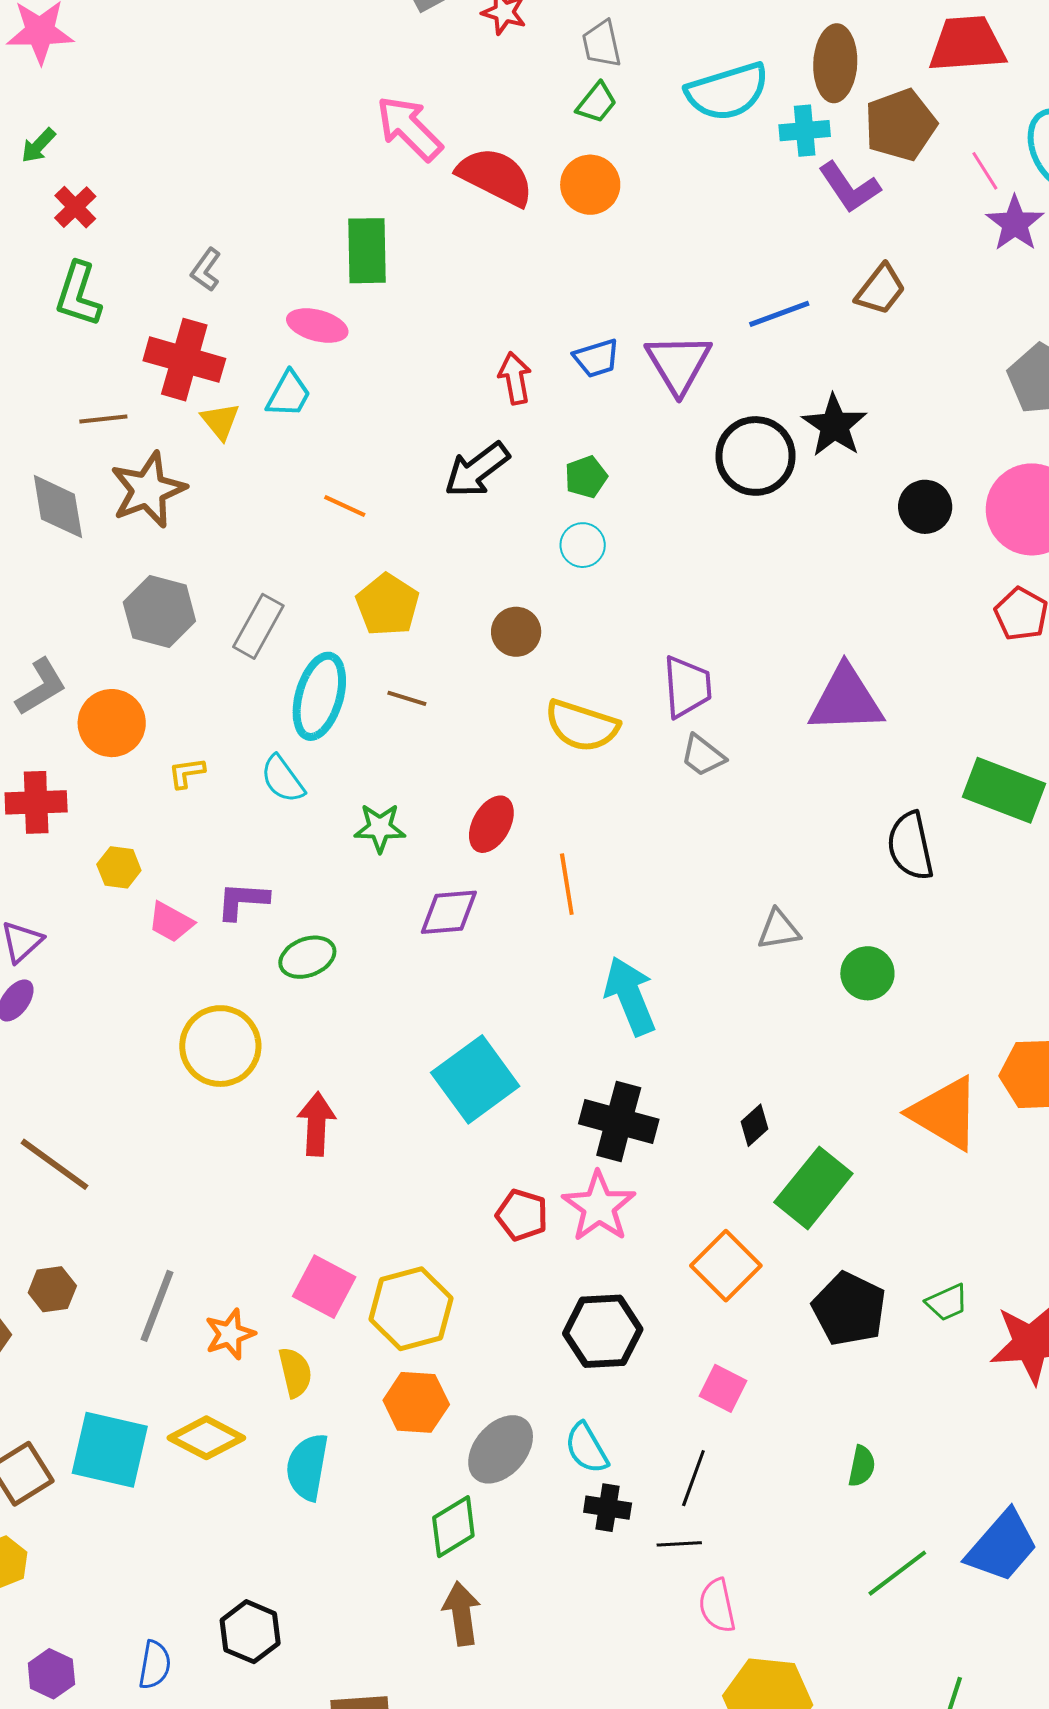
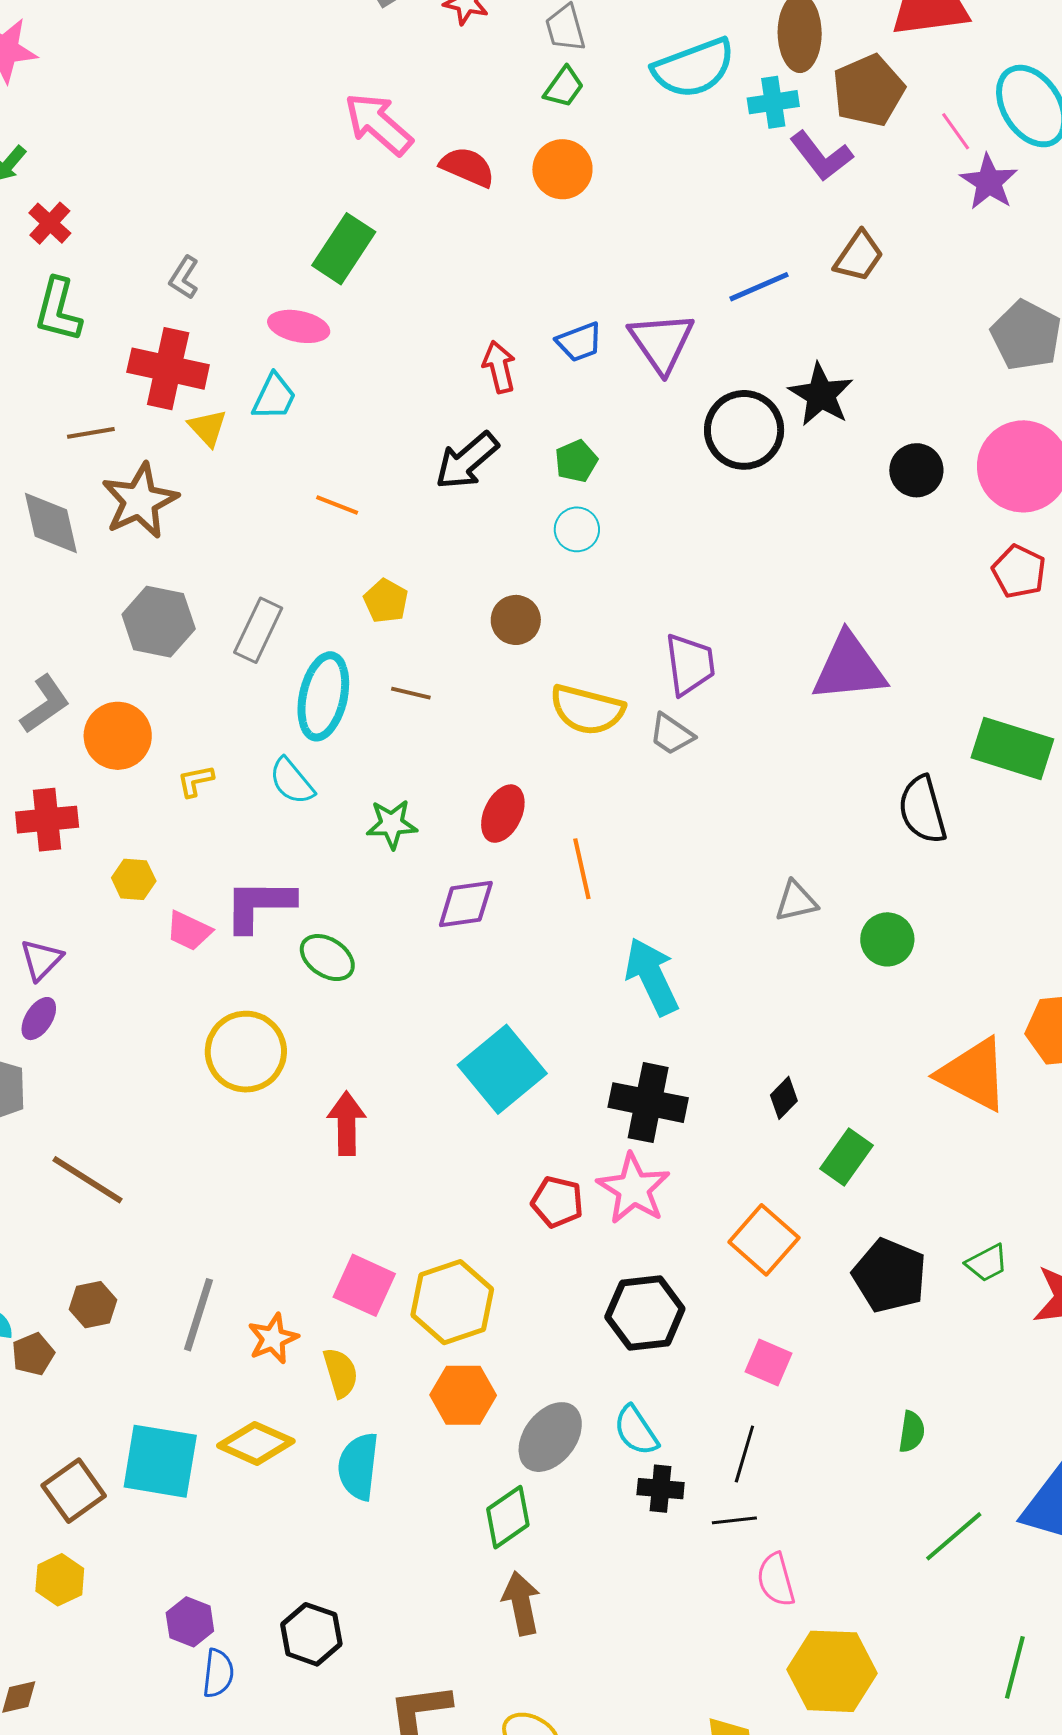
red semicircle: (495, 177) -> (467, 167), size x0.7
green rectangle: (367, 251) -> (344, 249), turned 38
yellow pentagon: (388, 605) -> (386, 601), size x0.7
gray trapezoid: (703, 756) -> (671, 734), moved
purple L-shape: (243, 901) -> (259, 905), size x1.4
green ellipse: (307, 957) -> (327, 958), turned 58
green rectangle: (813, 1188) -> (847, 1157), size x0.7
purple hexagon: (51, 1674) -> (190, 1622), moved

